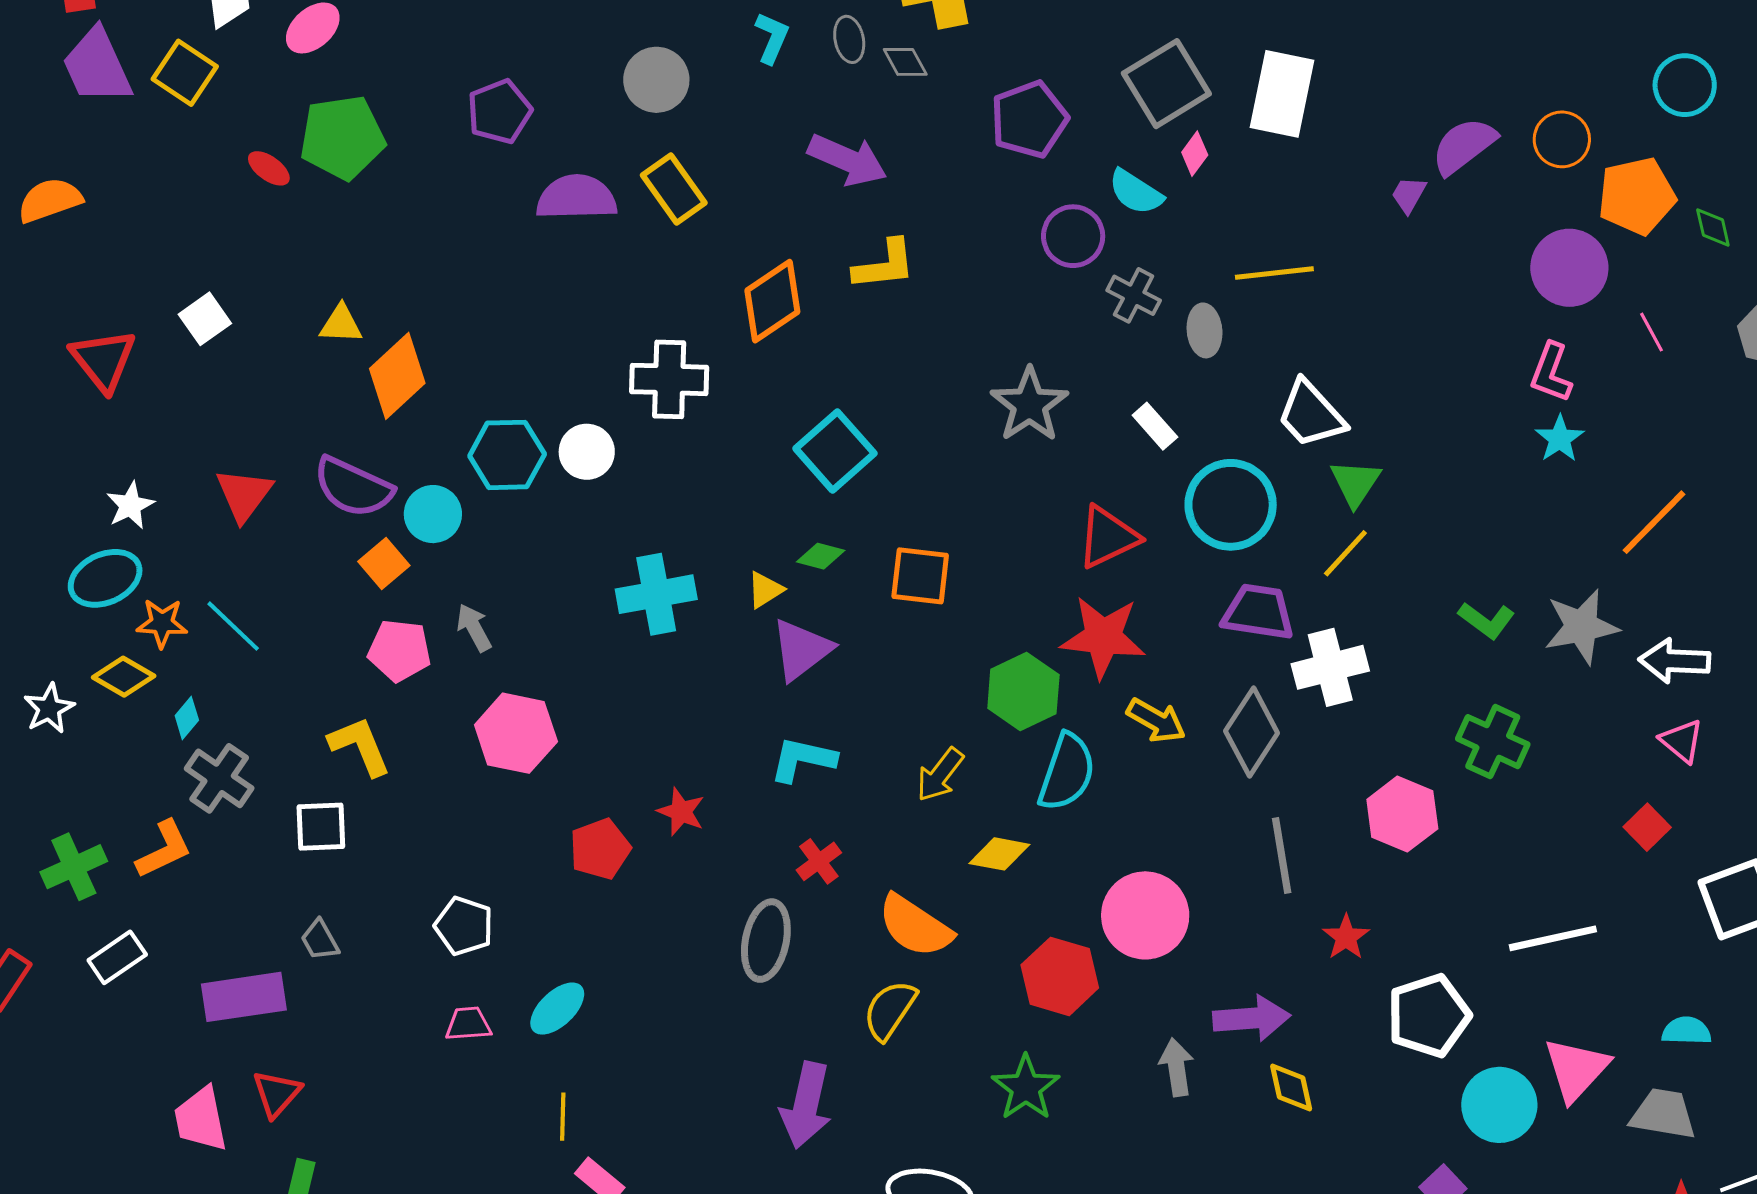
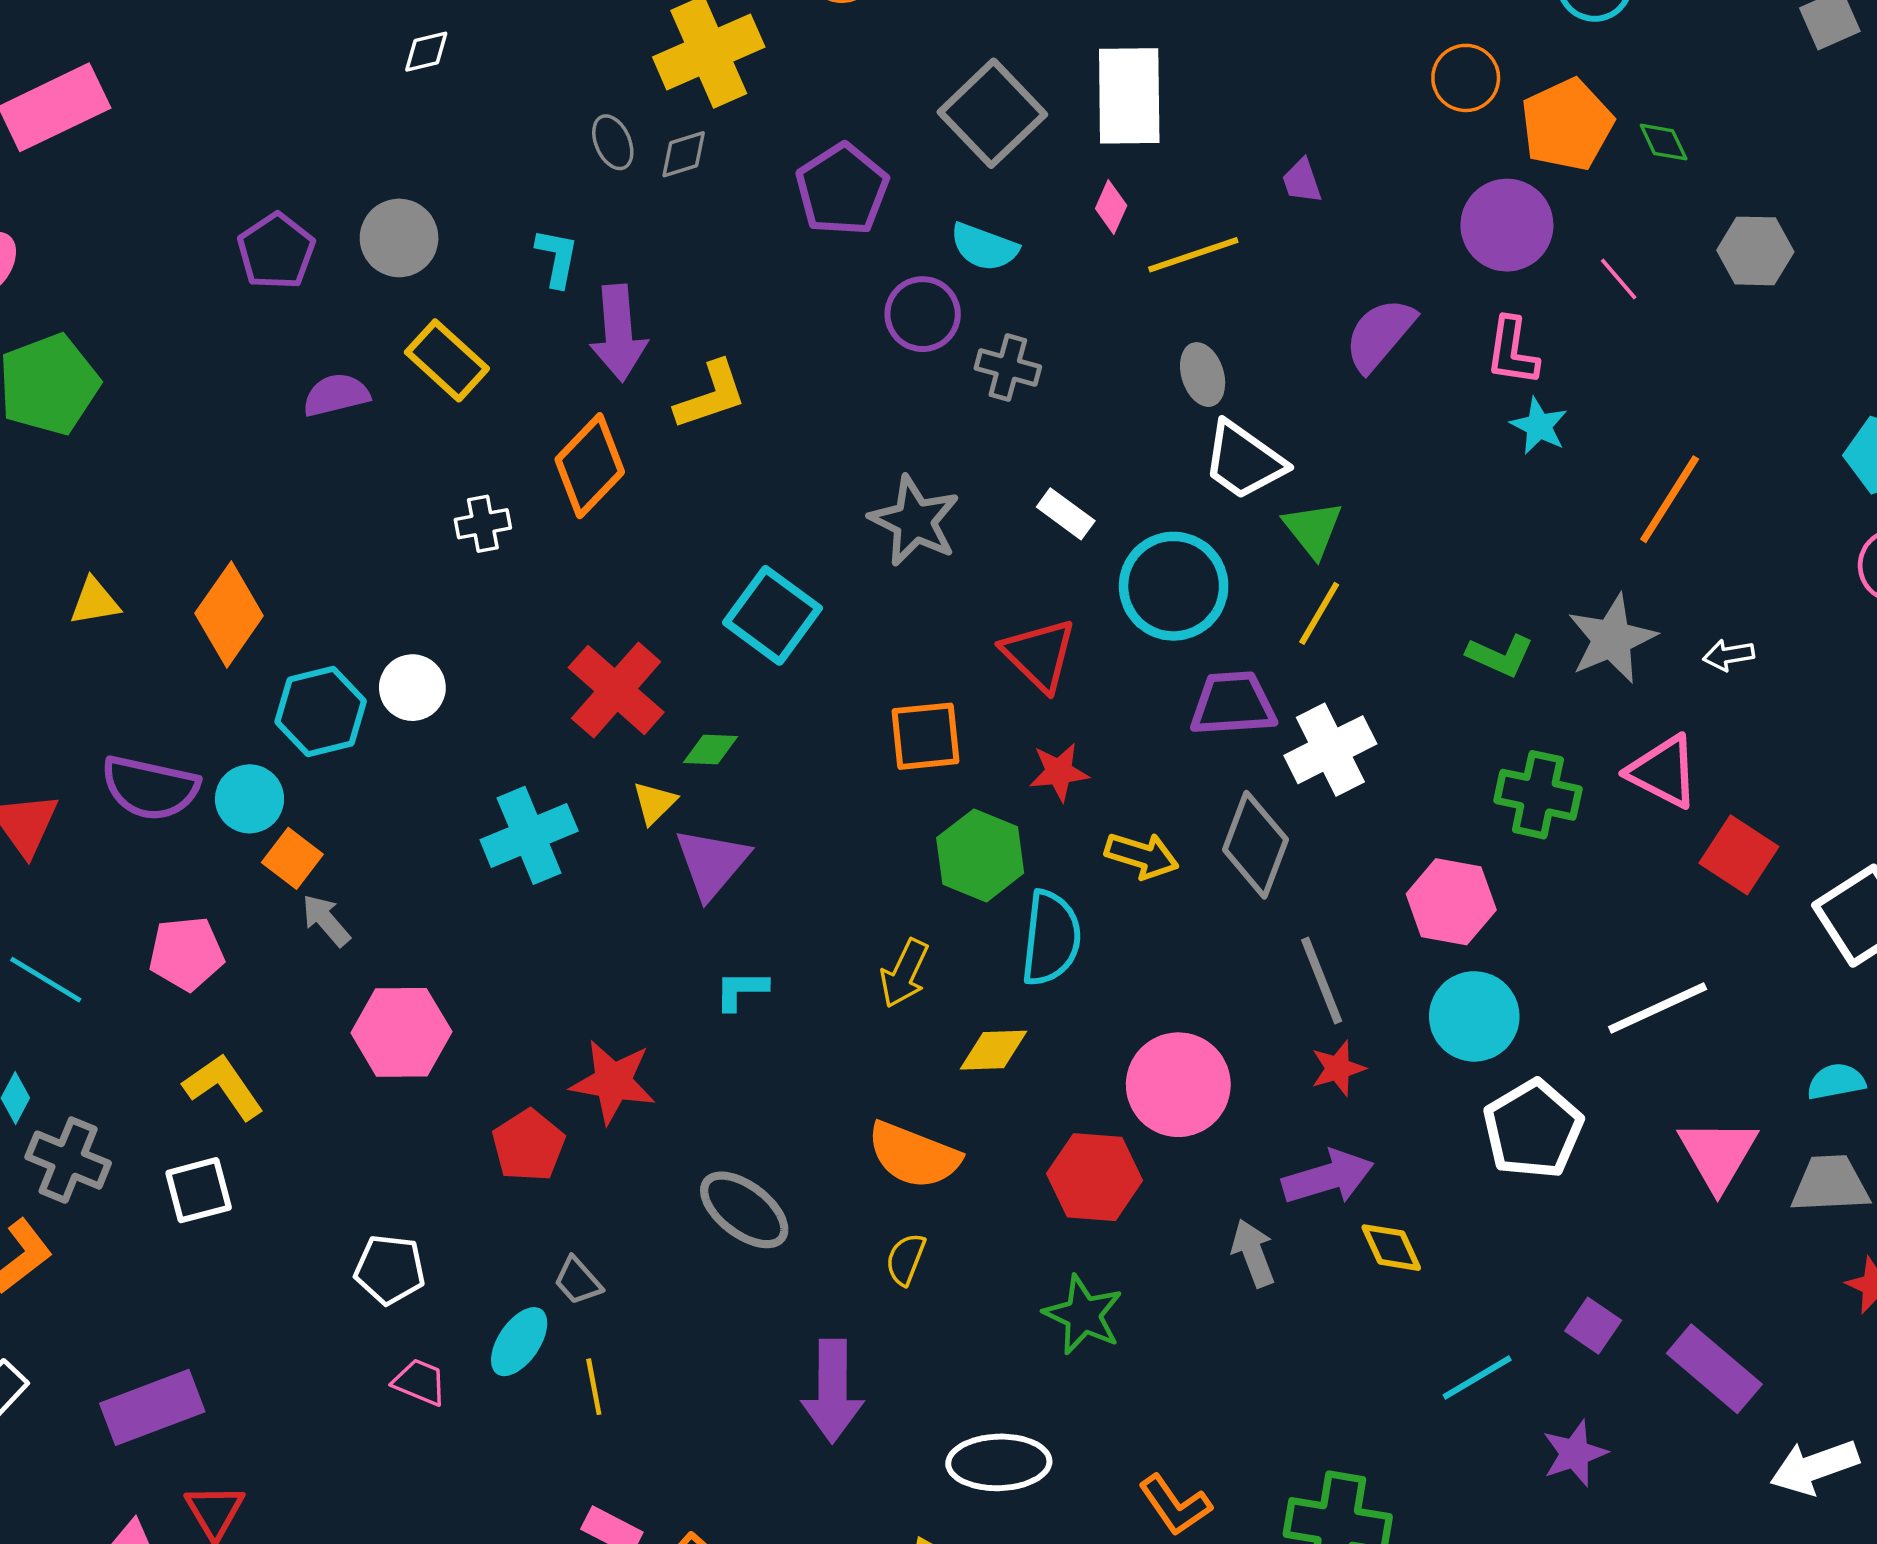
cyan L-shape: (772, 38) -> (557, 258), moved
gray diamond: (905, 62) -> (684, 154), turned -66
purple pentagon: (499, 112) -> (276, 251), moved
purple semicircle: (1464, 146) -> (1380, 335), moved
pink diamond: (1195, 154) -> (1111, 207), moved
purple arrow: (847, 160) -> (618, 333), moved, turned 74
purple trapezoid: (1409, 195) -> (1302, 181), turned -36
purple semicircle: (576, 198) -> (336, 395), size x0.7
yellow line: (1274, 273) -> (1193, 255), moved
gray ellipse: (1205, 330) -> (1203, 375), moved
orange diamond: (397, 376) -> (229, 615), moved
white cross: (669, 379) -> (483, 524), moved, size x0.6
cyan square: (835, 451) -> (772, 615), moved
red triangle: (1108, 537) -> (1039, 655), turned -38
orange square: (384, 563) -> (292, 858), moved
orange square: (920, 576) -> (926, 736), moved
red star: (1103, 637) -> (1059, 772), size x0.6
pink pentagon: (399, 650) -> (186, 953), moved
white arrow: (1675, 661) -> (1729, 655), size x0.6
pink triangle: (1682, 741) -> (1663, 772), moved, size x1.4
cyan L-shape: (803, 759) -> (741, 990), size x0.7
red star: (681, 812) -> (613, 1082), size x1.5
red square: (1647, 827) -> (1739, 855), size x1.4
red cross: (819, 861) -> (616, 690), moved, size x1.8
red star: (1346, 937) -> (1338, 1068), moved, turned 30
gray trapezoid: (320, 940) -> (578, 1281), moved
gray ellipse: (766, 941) -> (744, 1210), turned -52
yellow semicircle: (890, 1010) -> (906, 1259), size x0.7
pink trapezoid: (468, 1024) -> (420, 1382), turned 39
cyan circle: (1499, 1105) -> (1474, 1016), moved
yellow line: (563, 1117) -> (594, 1387), moved

